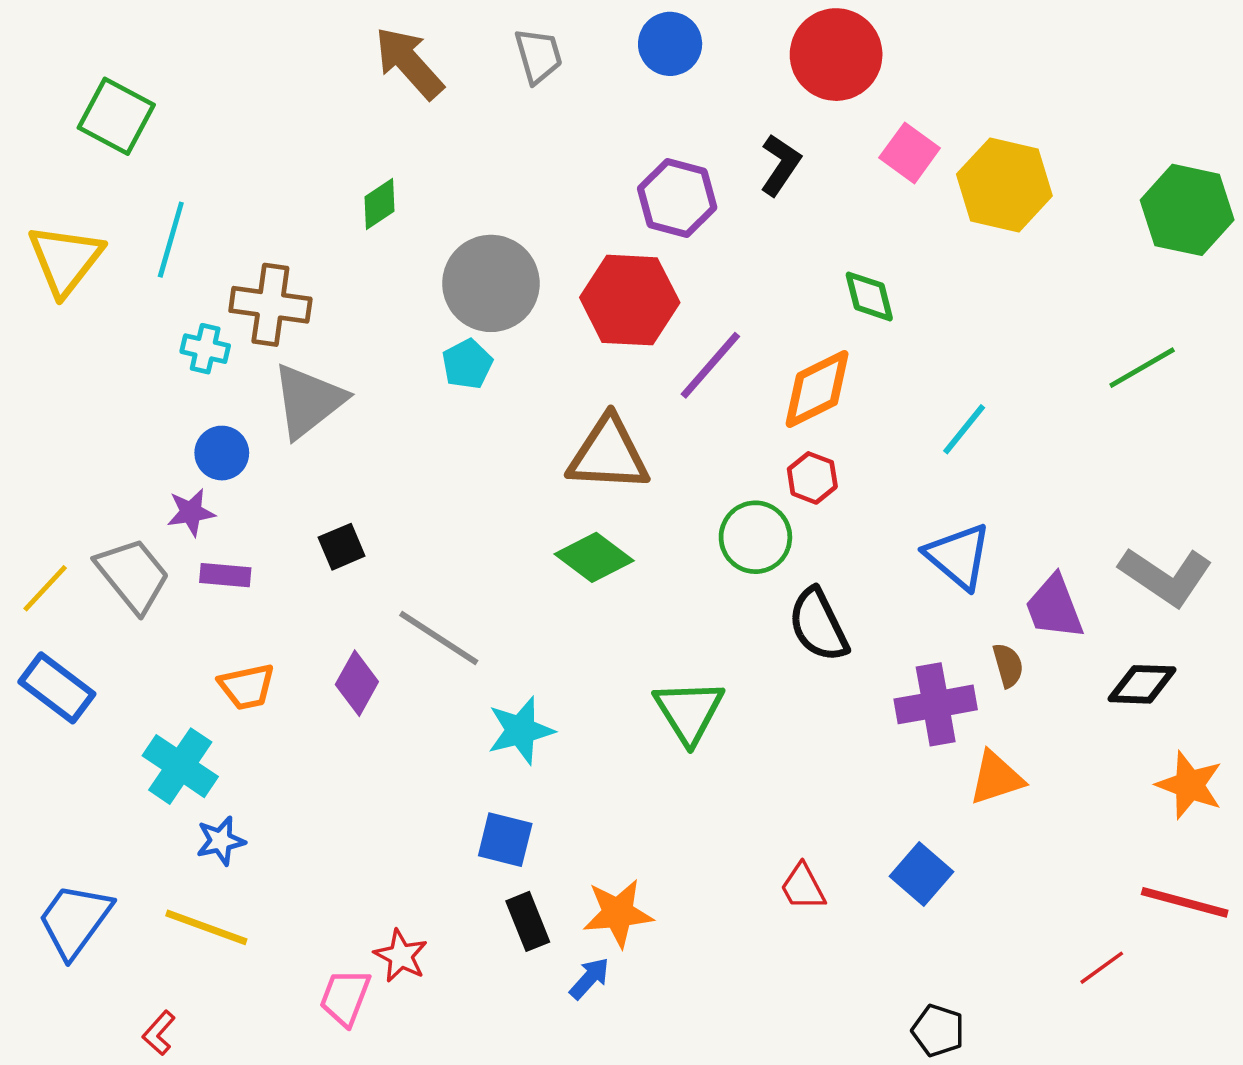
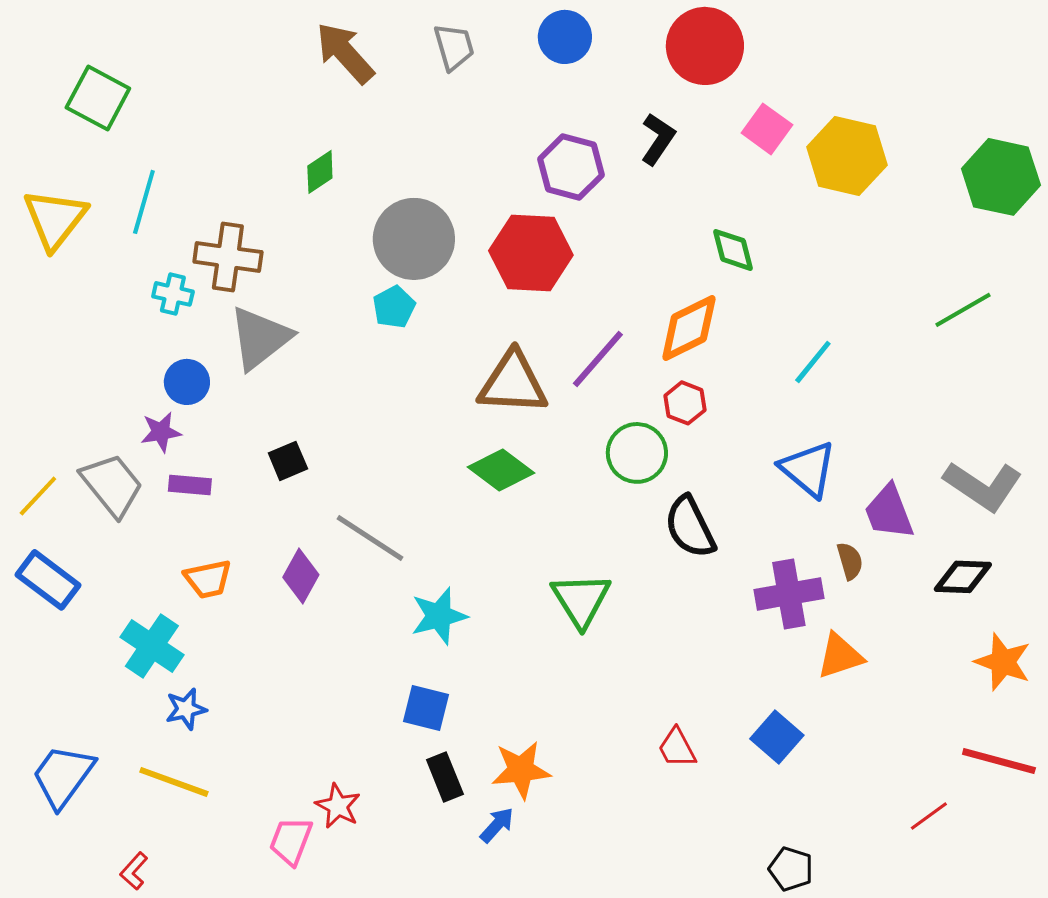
purple line: (710, 365) -> (598, 359), moved

